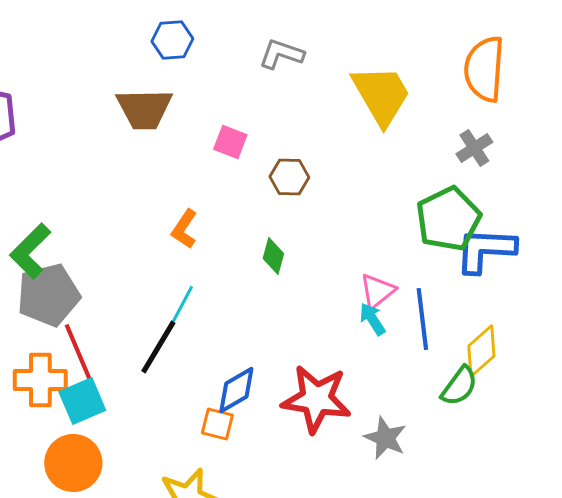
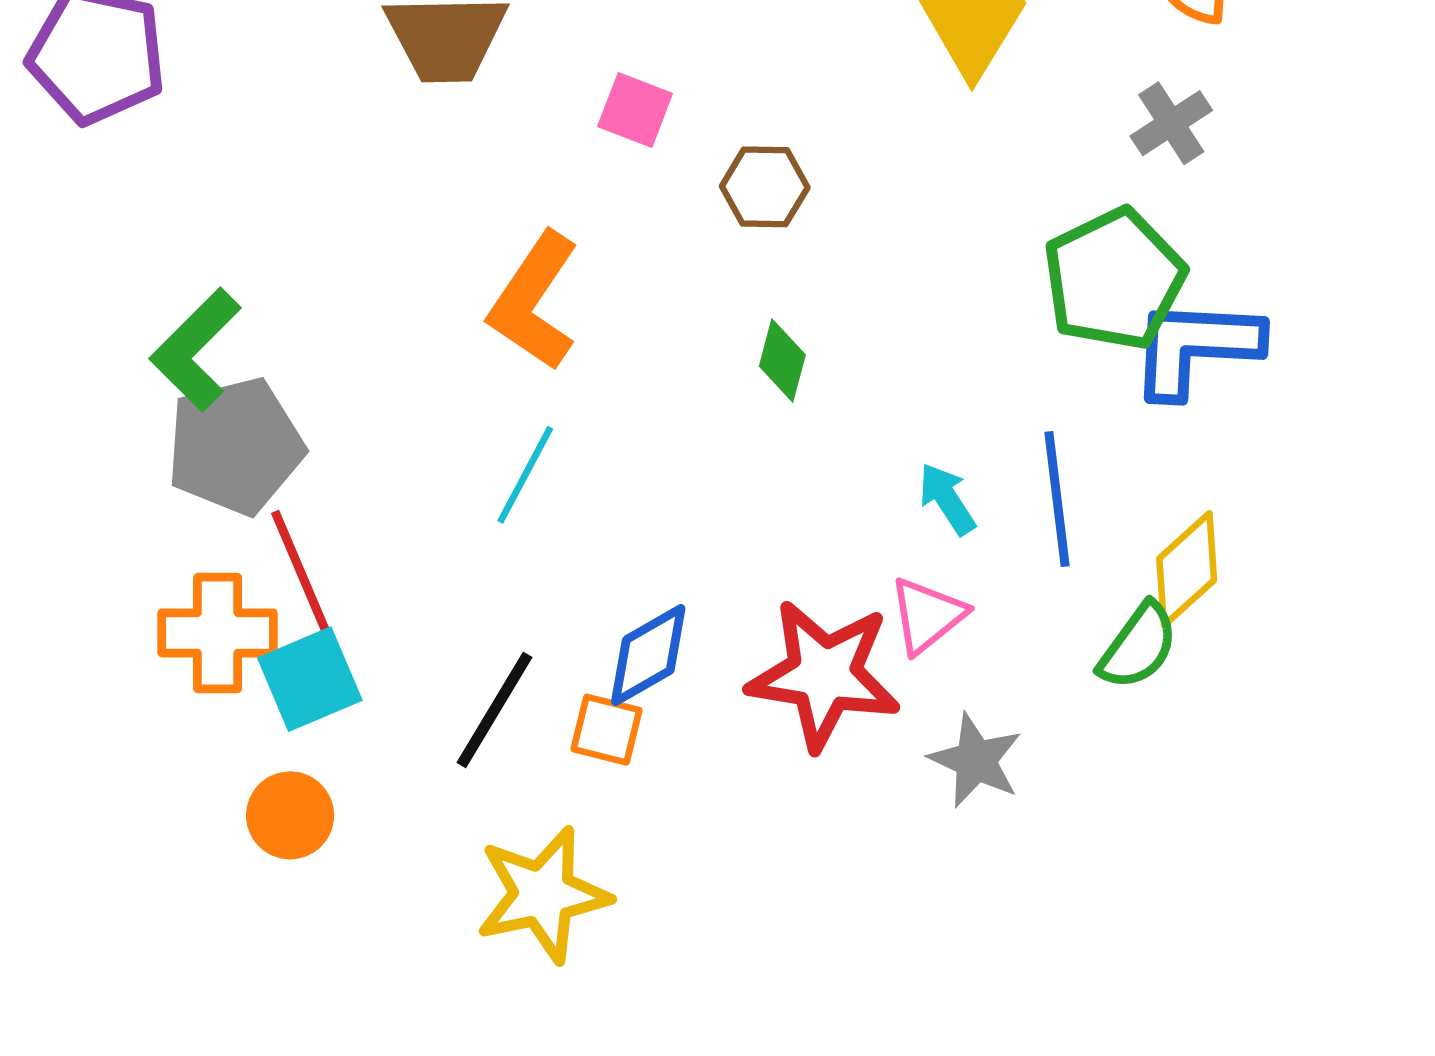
orange L-shape: (184, 229) -> (534, 301), size x1.6
green diamond: (273, 256) -> (782, 361), moved
pink triangle: (377, 291) -> (927, 615), moved
black line: (158, 347) -> (494, 710), moved
orange circle: (73, 463) -> (290, 815), size x0.7

